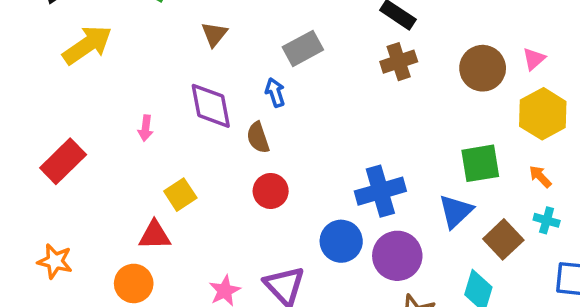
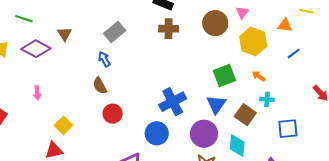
brown cross: (399, 62) -> (169, 29), turned 30
purple diamond: (211, 106) -> (36, 49), moved, turned -40
purple circle: (397, 256) -> (204, 134), moved

